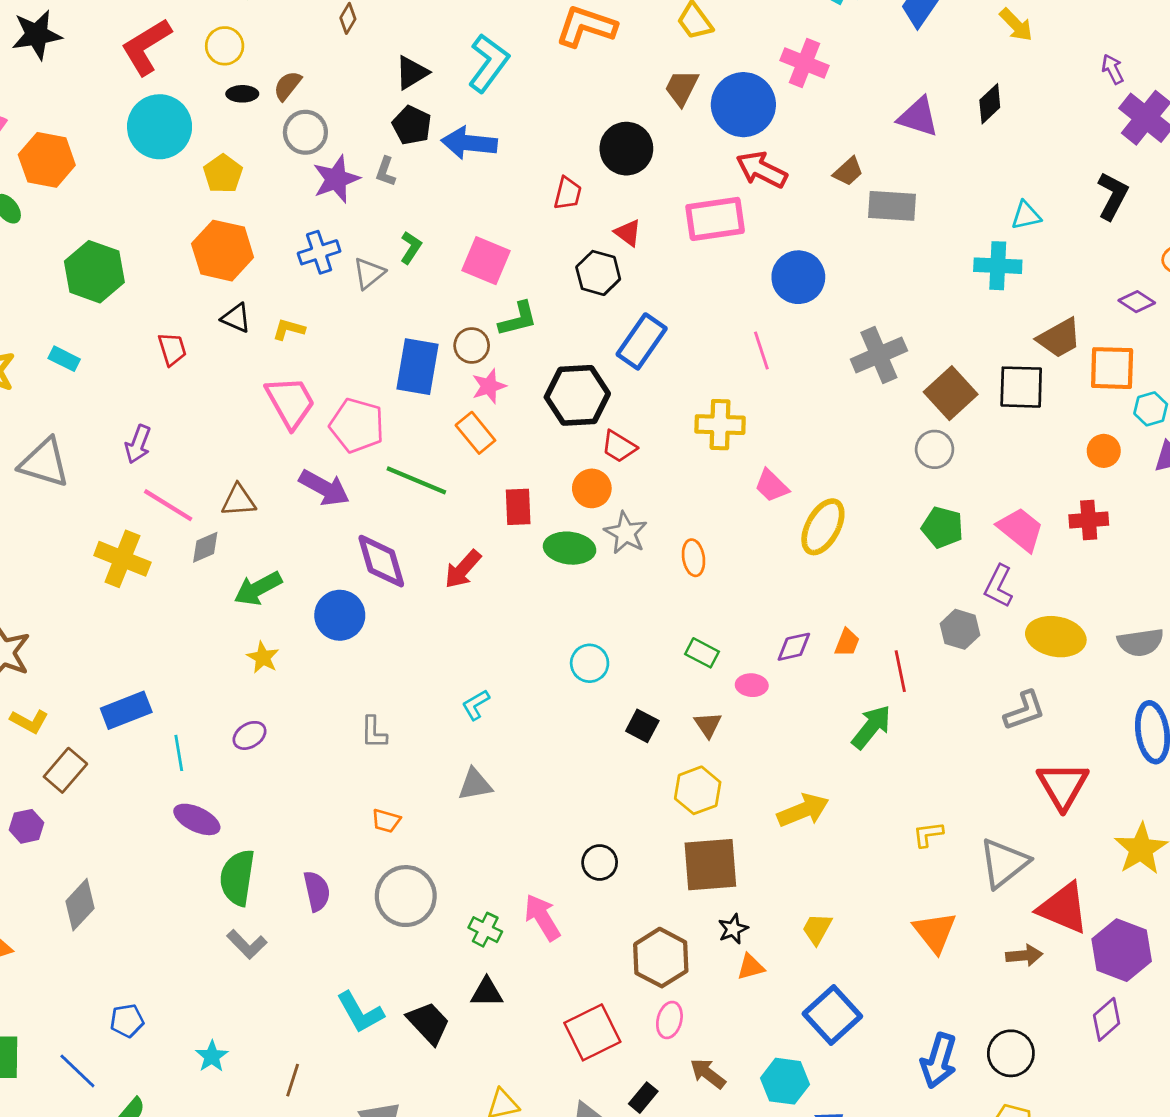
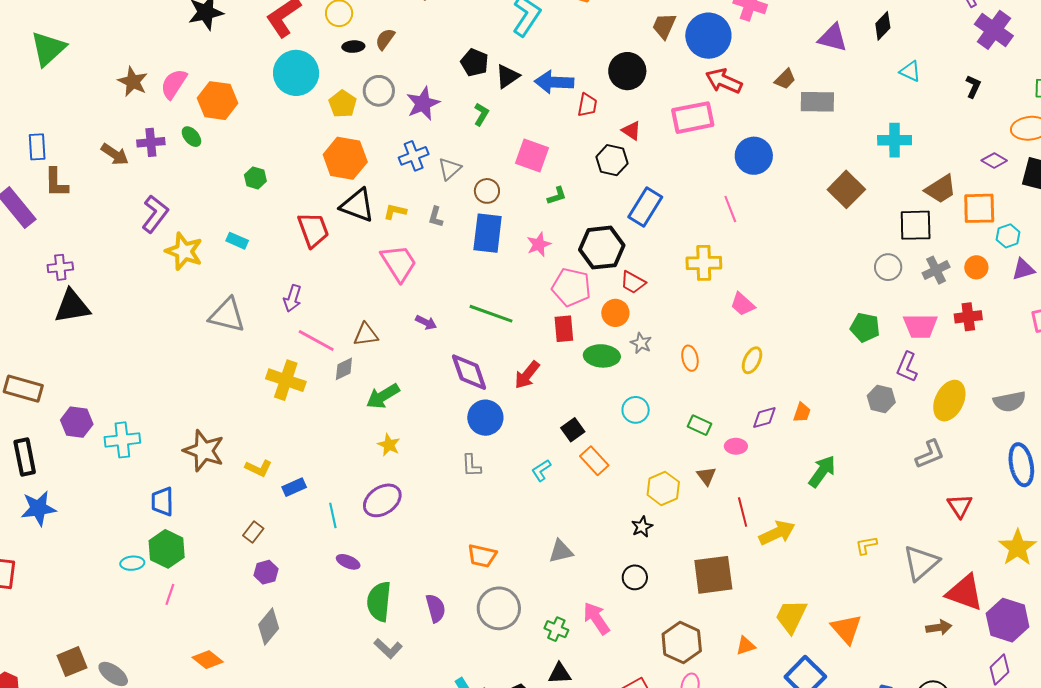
black triangle: (412, 73) -> (507, 76), moved
gray circle: (305, 132) -> (379, 91), moved
blue arrow: (469, 143) -> (554, 82), moved
gray L-shape: (386, 172) -> (436, 217), moved
black L-shape: (1113, 196) -> (973, 86), size x0.7
cyan triangle: (1026, 215) -> (910, 71), moved, turned 40
green L-shape: (411, 248) -> (481, 114), moved
green hexagon: (94, 272) -> (255, 178), size x0.5
black triangle: (236, 318) -> (357, 205), size x1.6
green L-shape: (518, 319) -> (557, 196), size x0.7
brown circle: (472, 345) -> (487, 191), moved
red trapezoid: (172, 349) -> (313, 230), size x1.5
gray cross: (879, 355) -> (936, 270), moved, size x0.7
brown square: (951, 393) -> (846, 189), moved
pink pentagon: (357, 425) -> (571, 287), moved
orange rectangle: (475, 433) -> (594, 461), moved
gray circle: (935, 449) -> (888, 267), moved
purple arrow: (324, 488) -> (426, 322), size x0.6
yellow ellipse: (823, 527) -> (752, 360), moved, size x0.7
pink trapezoid: (1021, 529) -> (920, 326), turned 144
gray star: (626, 533) -> (641, 343), size x0.7
blue circle: (340, 615) -> (485, 418), moved
yellow ellipse: (1056, 637) -> (949, 401), turned -72
cyan circle: (590, 663) -> (636, 410), moved
red line: (900, 671) -> (743, 512), moved
blue rectangle: (126, 710) -> (294, 487), size x0.7
yellow L-shape: (29, 721) -> (259, 468), moved
black square: (642, 726) -> (573, 430), moved, turned 30
gray L-shape: (374, 732) -> (471, 466), moved
purple ellipse: (250, 735) -> (382, 500), size x1.6
brown rectangle: (65, 770) -> (253, 532), size x0.7
gray triangle: (475, 784) -> (561, 551), moved
red triangle: (1063, 786) -> (960, 506), size x0.7
yellow hexagon: (698, 790) -> (663, 488), moved
purple ellipse: (197, 819) -> (348, 562), size x0.7
orange trapezoid: (386, 821) -> (482, 556), size x1.4
purple hexagon: (27, 826) -> (266, 572), moved
black star: (733, 929) -> (642, 527), moved
yellow trapezoid: (817, 929) -> (791, 616), size x1.5
orange triangle: (935, 932) -> (846, 629), moved

